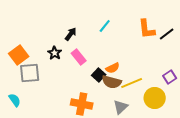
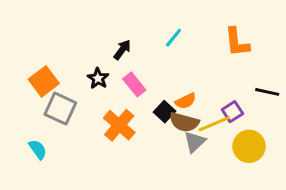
black line: (167, 34) -> (267, 92), moved, turned 49
gray square: (30, 73) -> (60, 109), turned 30
purple square: (170, 77) -> (232, 112), moved
orange cross: (82, 104) -> (119, 125), moved, turned 30
gray triangle: (121, 107) -> (195, 142), moved

